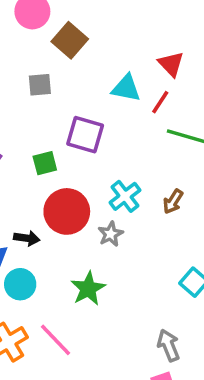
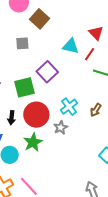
purple square: (85, 135) -> (47, 72), turned 30
green square: (45, 163) -> (24, 87), size x1.5
black arrow: (27, 238) -> (12, 118), moved, turned 88
green star: (88, 289) -> (33, 142), moved

